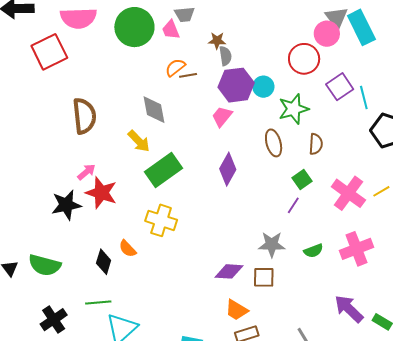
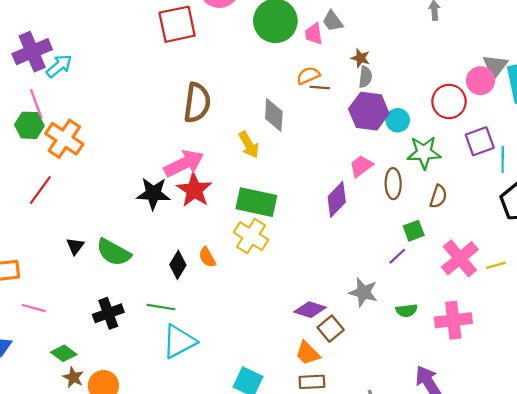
gray trapezoid: (185, 14) -> (333, 21), turned 45
pink trapezoid: (222, 116) -> (361, 166), moved
green rectangle: (164, 170) -> (256, 202), moved, turned 33
pink arrow: (86, 172) -> (184, 164), size x1.8
brown square: (264, 277) -> (331, 329), moved, turned 35

